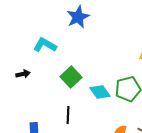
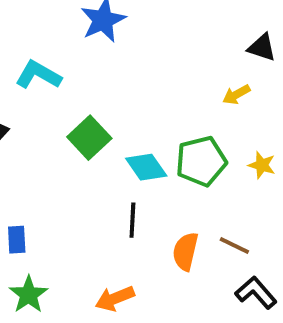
black line: (68, 115) -> (132, 220), moved

